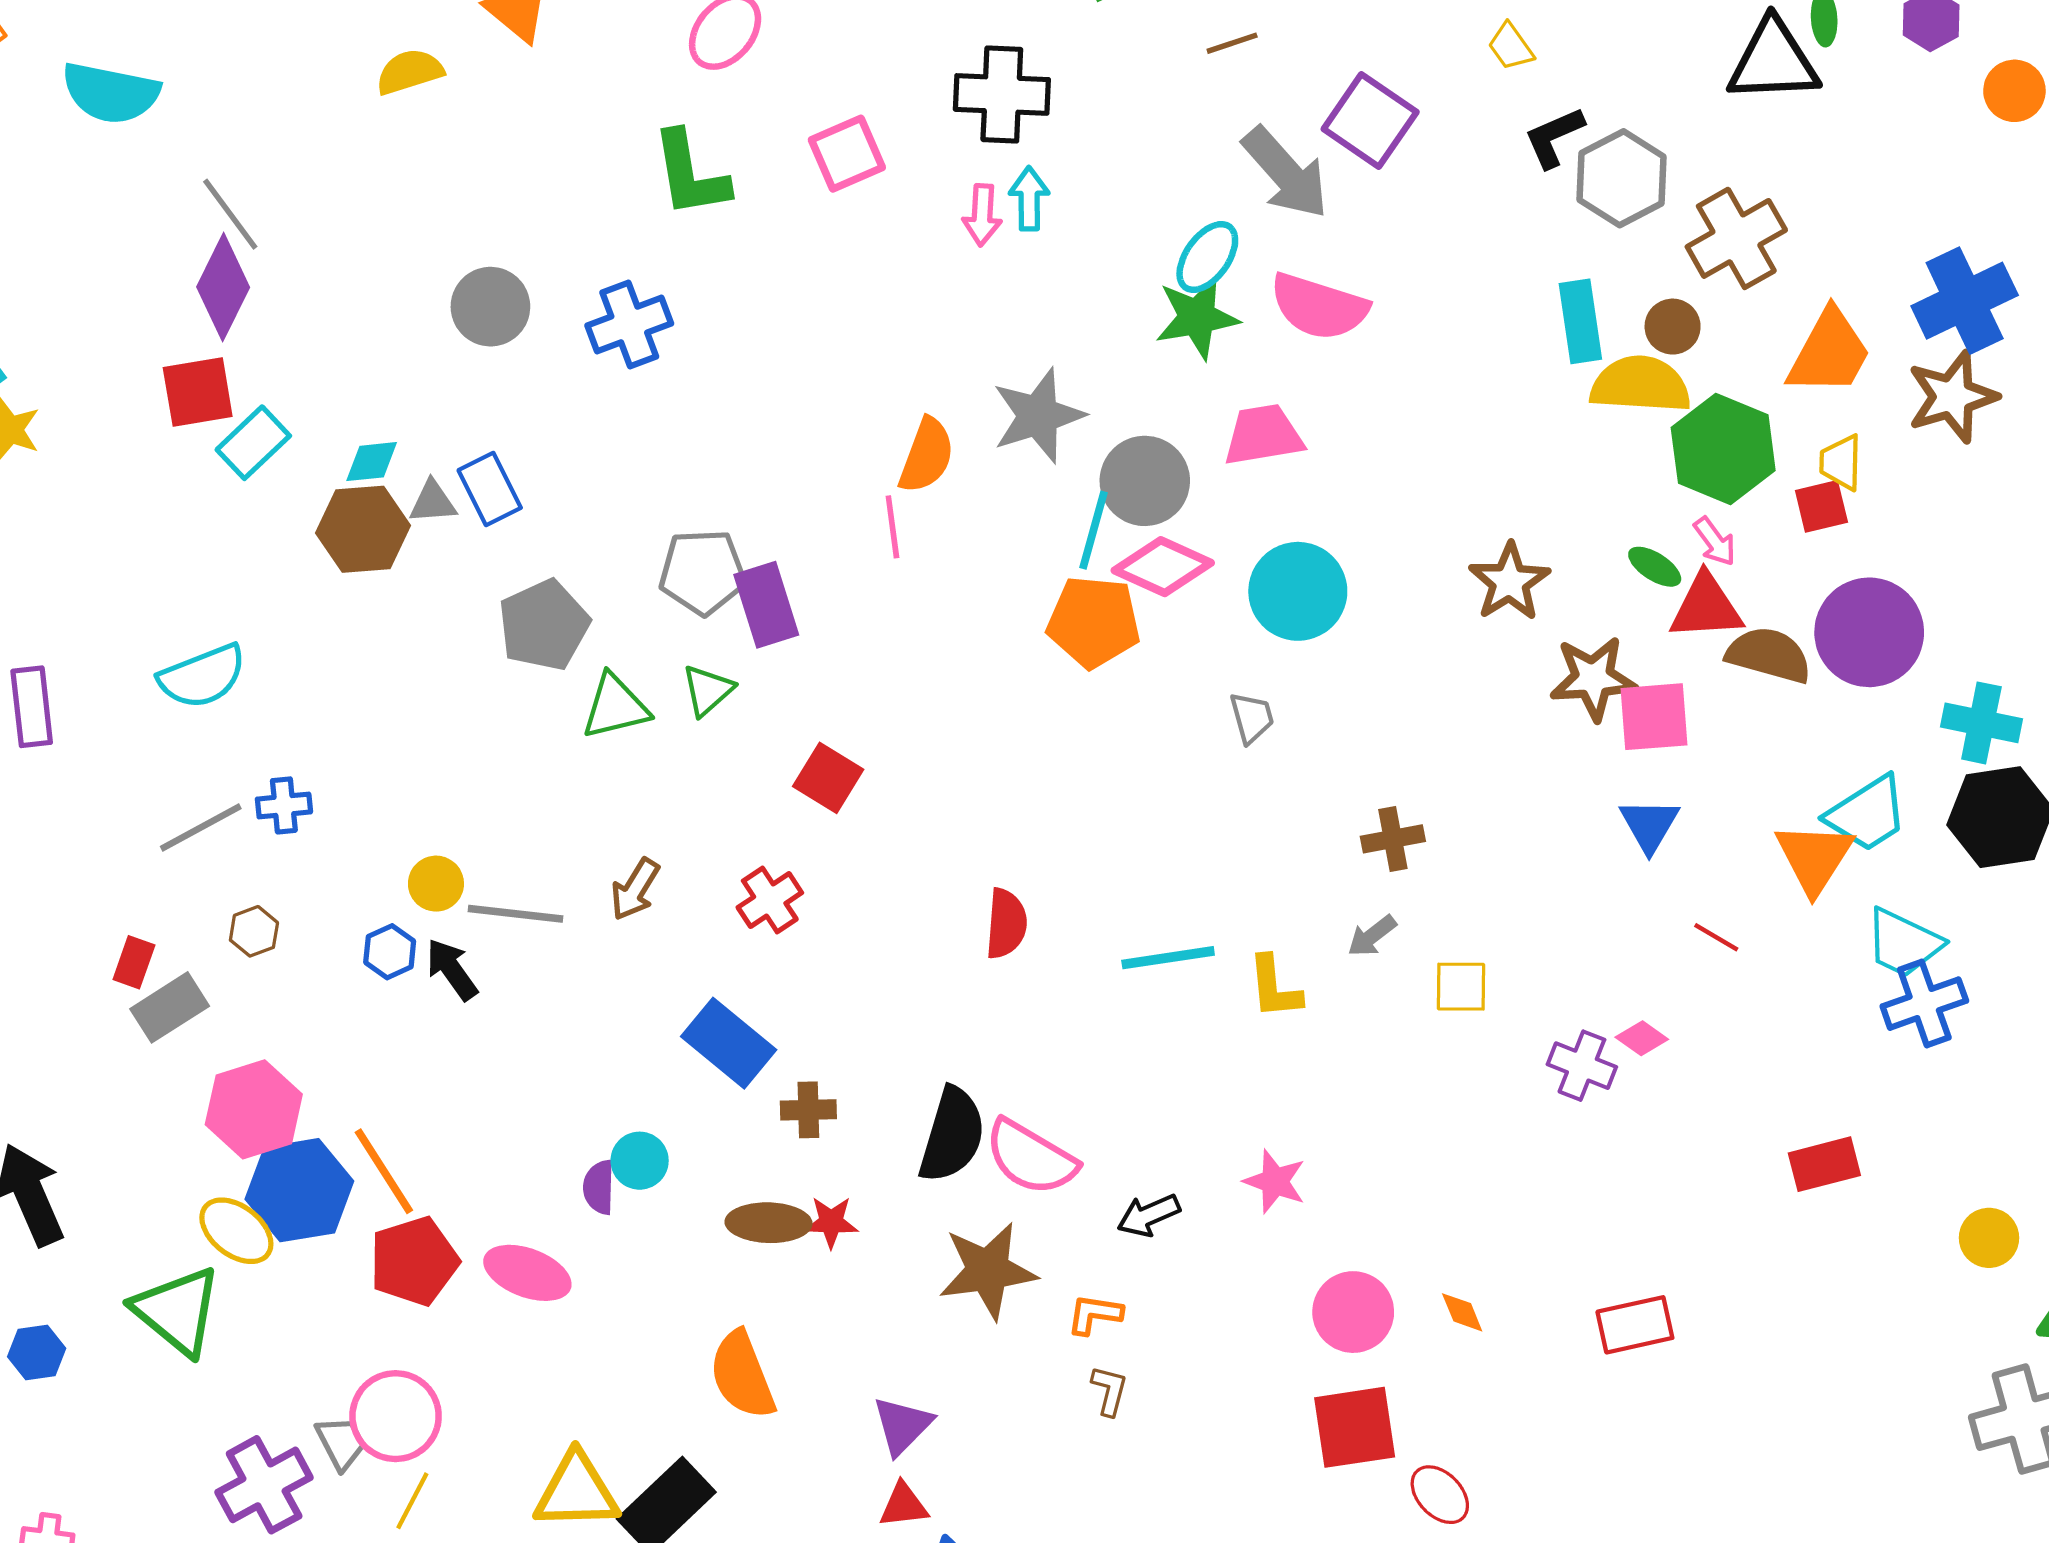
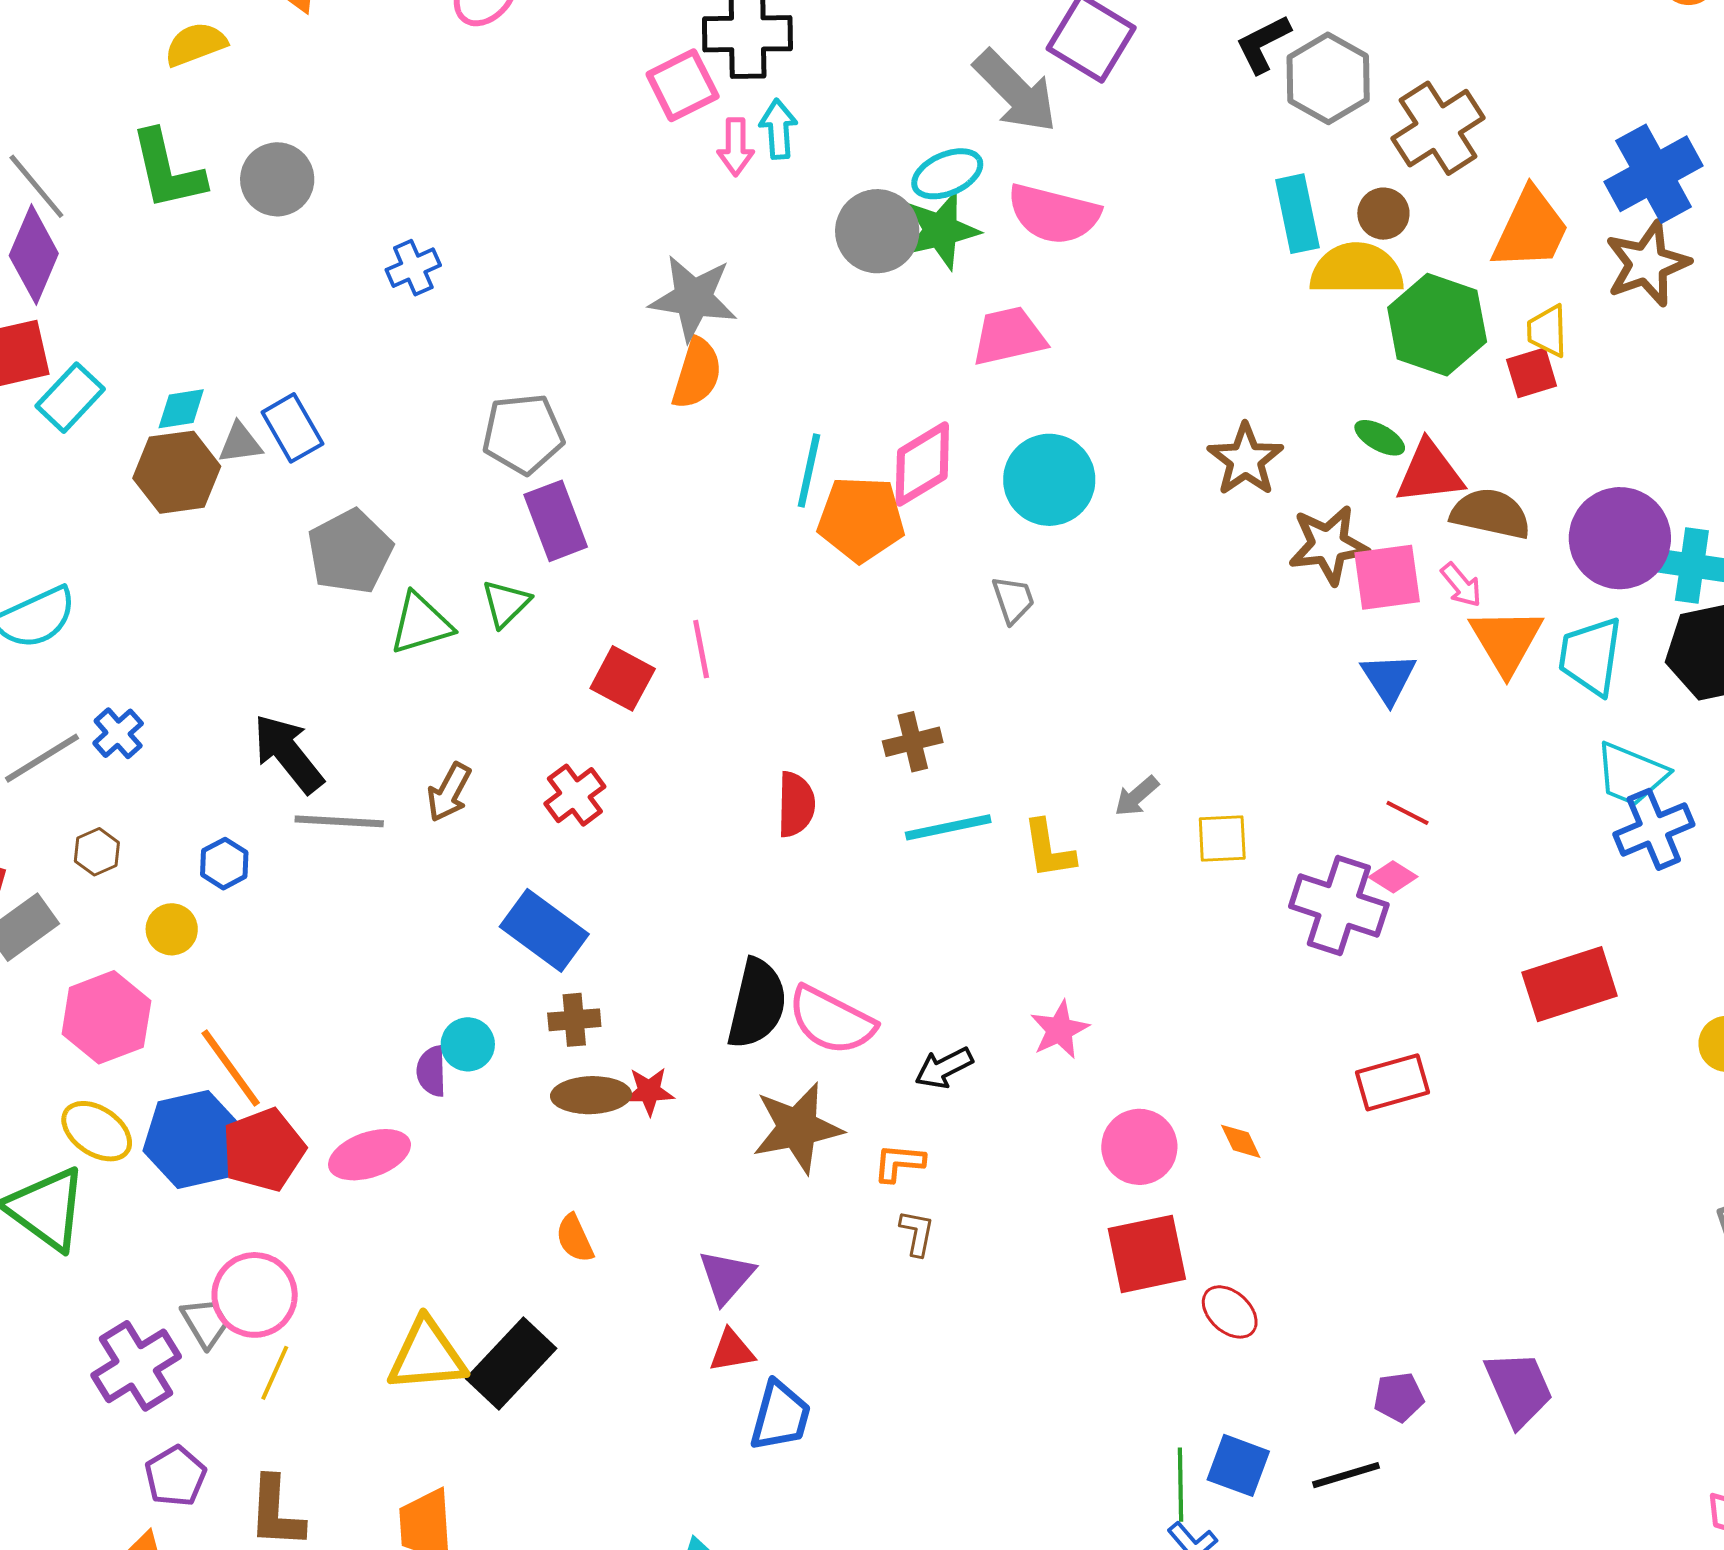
pink square: (847, 154) -> (683, 85), moved
green L-shape: (690, 174) -> (167, 170), moved
cyan ellipse: (1207, 257) -> (947, 174), turned 34
gray circle: (490, 307) -> (277, 179), moved
blue cross: (629, 325) -> (413, 268), size x0.7
gray star: (1038, 416) -> (693, 298), moved, turned 30
gray circle: (1145, 481) -> (877, 231), moved
pink line: (892, 527) -> (701, 649), moved
cyan line: (1093, 530) -> (809, 470), moved
pink arrow: (1715, 541) -> (1461, 585), moved
pink diamond: (1163, 567) -> (922, 464), turned -52
gray pentagon: (703, 572) -> (523, 434), moved
purple circle: (1869, 632) -> (1620, 538), moved
blue cross: (284, 805) -> (118, 733), turned -33
cyan trapezoid: (1867, 814) -> (1591, 656), turned 134
brown cross: (1393, 839) -> (913, 742), moved
orange triangle: (1814, 858) -> (1506, 641), moved
yellow circle: (436, 884) -> (172, 929), moved
red line: (1716, 937) -> (1407, 813), moved
black arrow: (452, 969) -> (288, 753), moved, size x1.4
purple cross: (1582, 1066) -> (1339, 906), size x1.5
brown cross: (808, 1110) -> (574, 1020), moved
red rectangle: (1824, 1164) -> (1570, 984), size x1.4
pink star: (1275, 1181) -> (1059, 1030), turned 30
blue hexagon: (299, 1190) -> (193, 1140), moved
pink ellipse: (527, 1273) -> (370, 1155), turned -36
red rectangle: (1635, 1325) -> (1392, 1082), moved
orange semicircle: (742, 1375) -> (575, 1238), size x0.6

